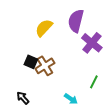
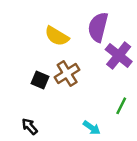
yellow semicircle: (44, 28) -> (57, 36), turned -102
brown cross: (45, 66) -> (67, 74), moved

